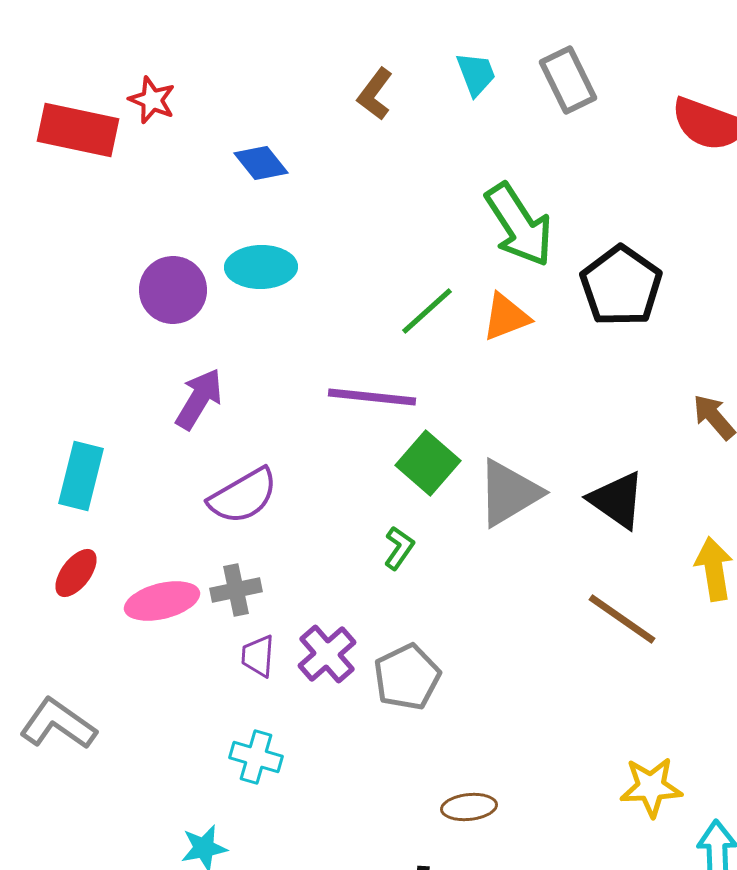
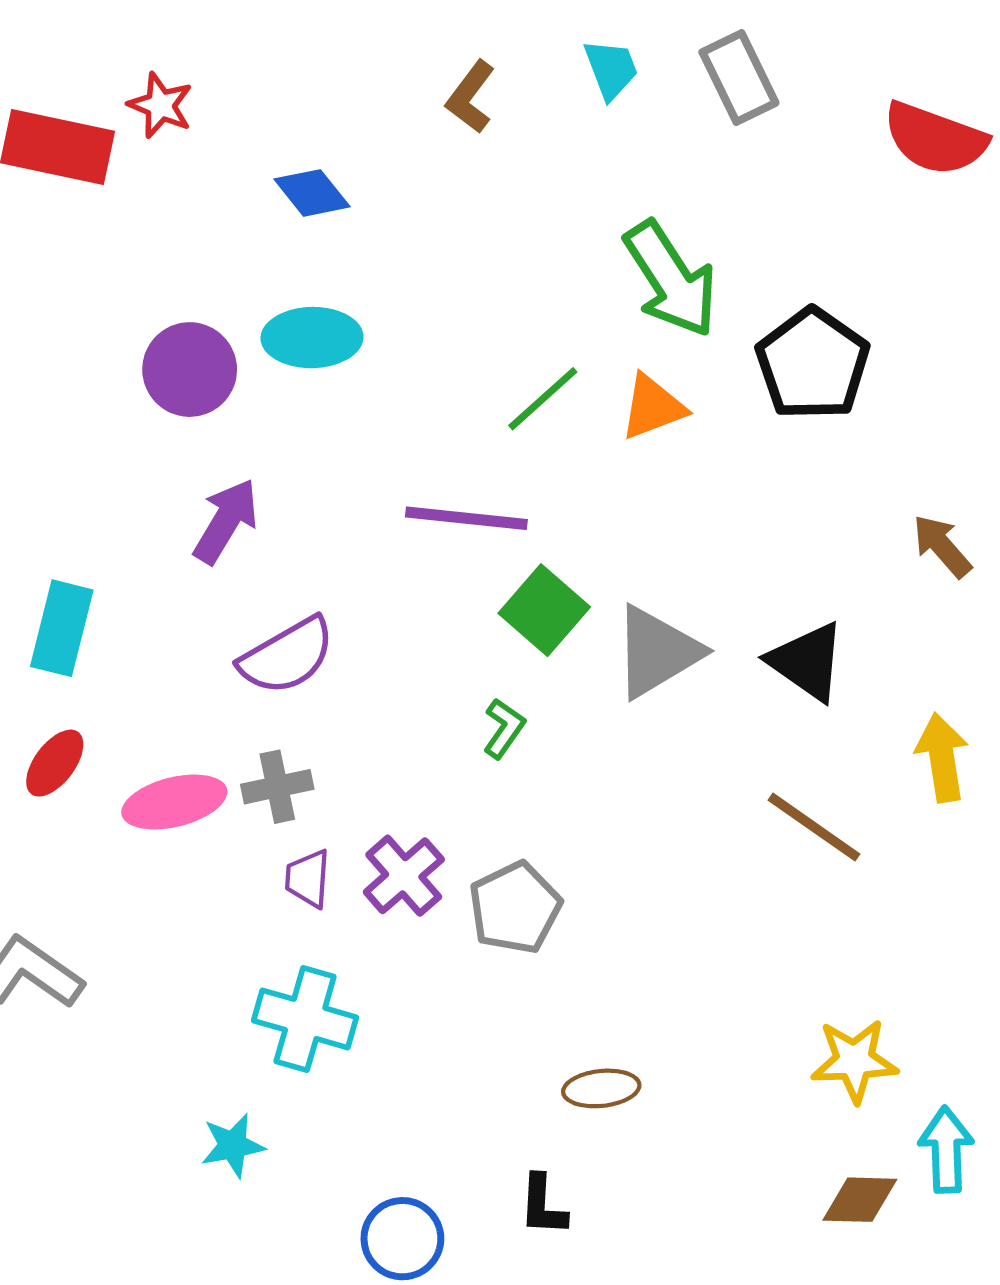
cyan cross: (256, 757) -> (305, 1019), size x1.4

